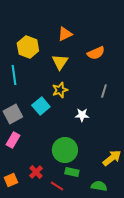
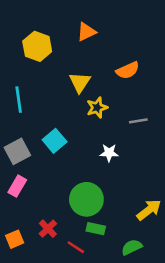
orange triangle: (65, 34) -> (86, 32), moved
yellow hexagon: (28, 47) -> (37, 46), moved
yellow star: (60, 90) -> (97, 108), moved
gray line: (104, 91) -> (138, 121), turned 64
green semicircle: (99, 186) -> (132, 247), turned -35

